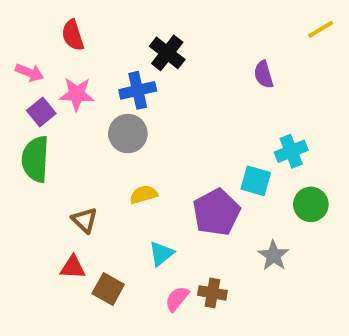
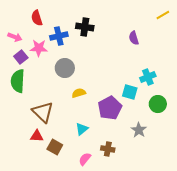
black cross: (167, 53) -> (85, 27), turned -30
blue cross: (138, 90) -> (59, 36), moved
yellow semicircle: (144, 195) -> (79, 93), moved
brown triangle: (85, 220) -> (43, 112), size x1.6
pink semicircle: (177, 299) -> (85, 159), moved

